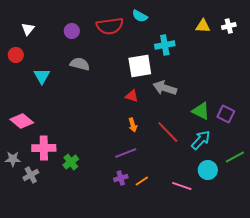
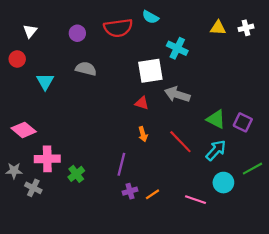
cyan cross: (165, 45) -> (177, 48), turned 36
purple line: (126, 153) -> (121, 164), moved, turned -55
gray cross: (31, 175) -> (33, 188), turned -35

